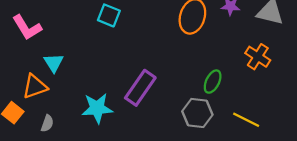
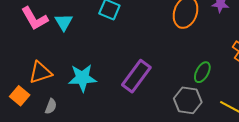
cyan triangle: (54, 63) -> (64, 22), moved
cyan star: (97, 108) -> (82, 78), moved

